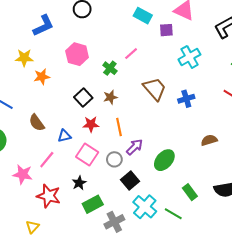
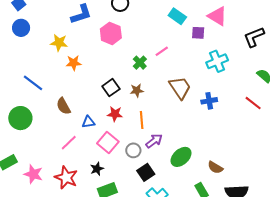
pink hexagon: (77, 54) -> (111, 33), moved
brown semicircle: (209, 140) -> (215, 167), moved, turned -140
pink star: (23, 174) -> (33, 174), moved

